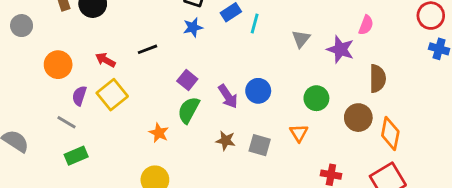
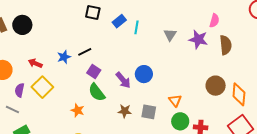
blue star: (193, 27) -> (64, 57), moved
black line: (147, 49) -> (85, 52), moved
brown semicircle: (377, 79) -> (226, 45), moved
green circle: (316, 98) -> (180, 121), moved
green semicircle: (189, 110) -> (97, 92), turned -60

